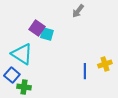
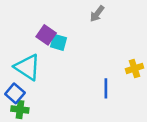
yellow cross: (105, 64) -> (134, 68), moved
green cross: (24, 87) -> (20, 110), moved

